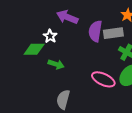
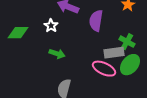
gray rectangle: (113, 33) -> (114, 53), moved
green diamond: (34, 49) -> (18, 33), moved

